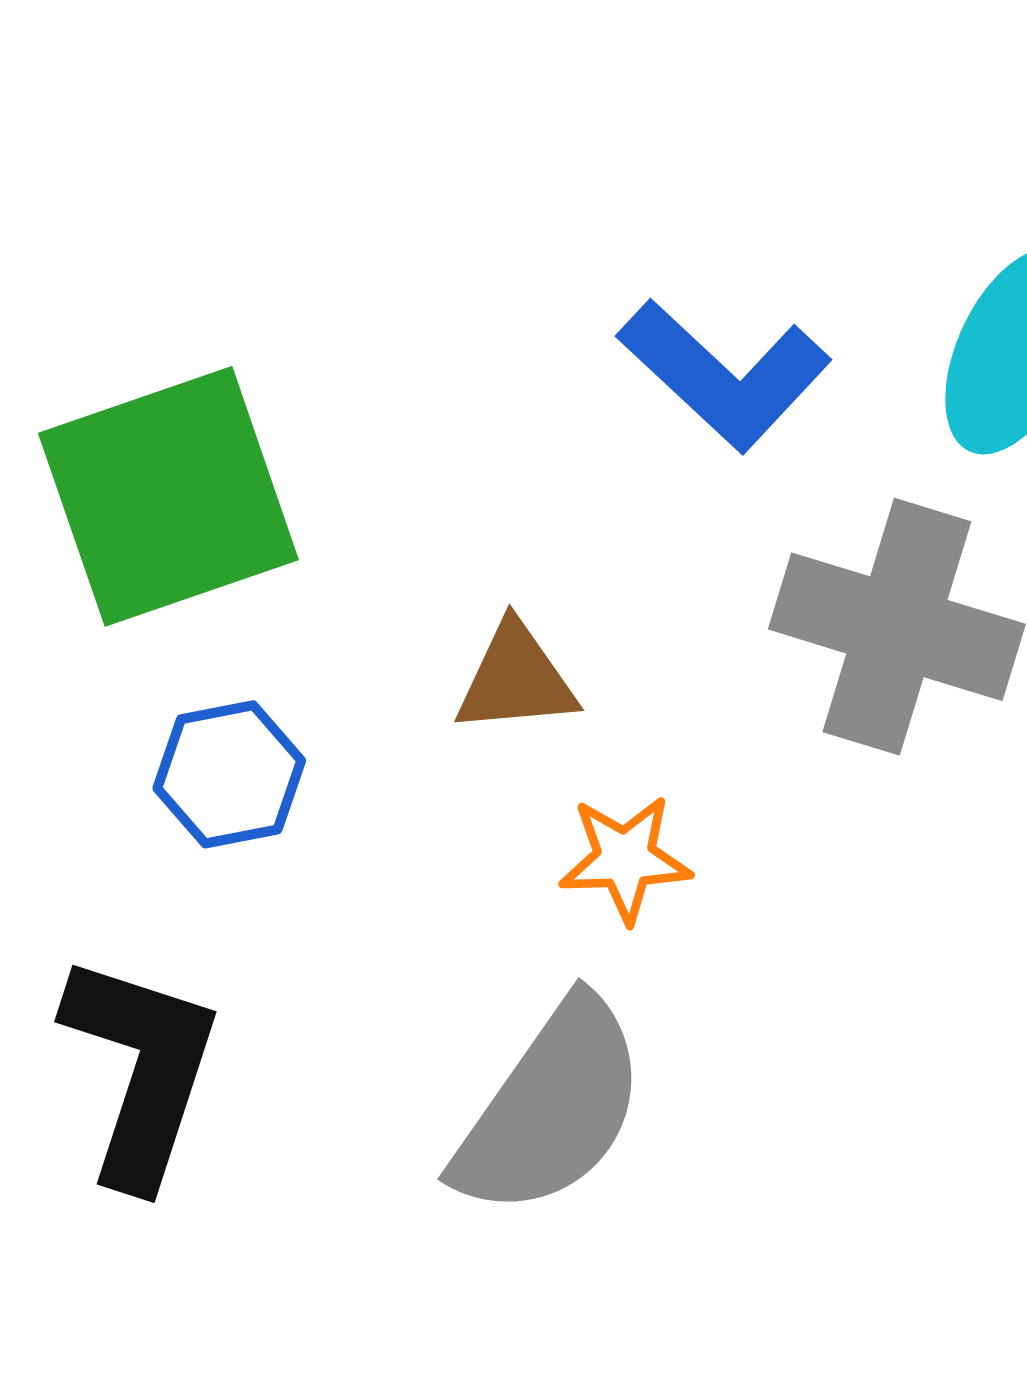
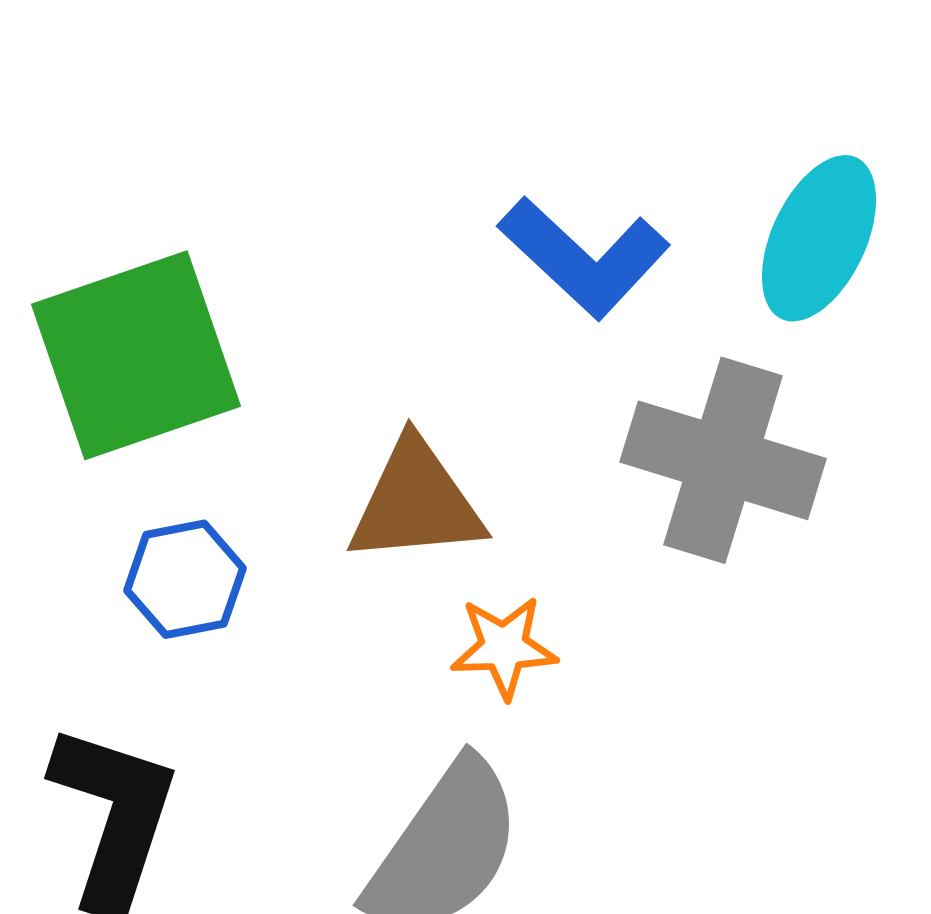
brown triangle: (516, 679) -> (416, 502), size x1.4

